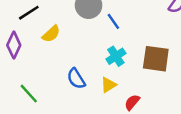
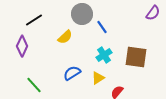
yellow semicircle: (51, 34) -> (65, 37), moved
blue semicircle: (76, 79) -> (72, 73), turned 90

